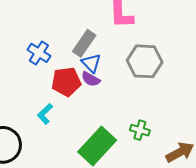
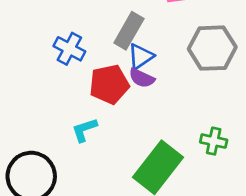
blue triangle: (91, 63) -> (141, 57), turned 45
cyan L-shape: (45, 114) -> (84, 130), turned 30

